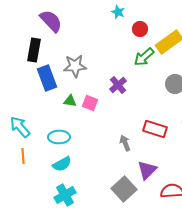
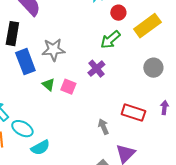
green arrow: (144, 57) -> (110, 40), moved
green triangle: (70, 101) -> (48, 85), turned 32
cyan ellipse: (59, 137) -> (22, 129), moved, turned 30

